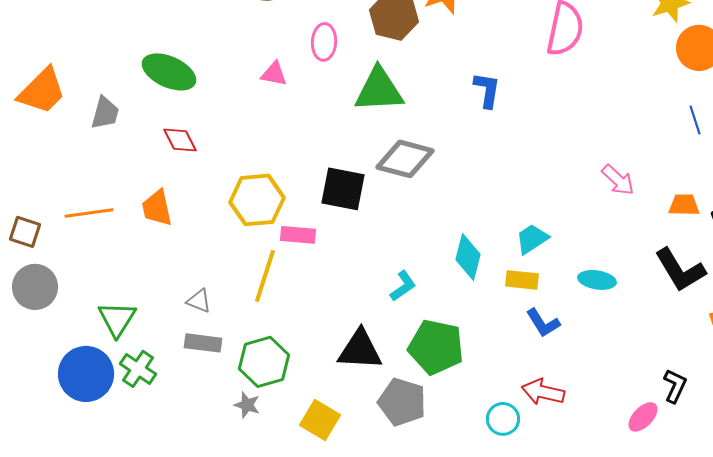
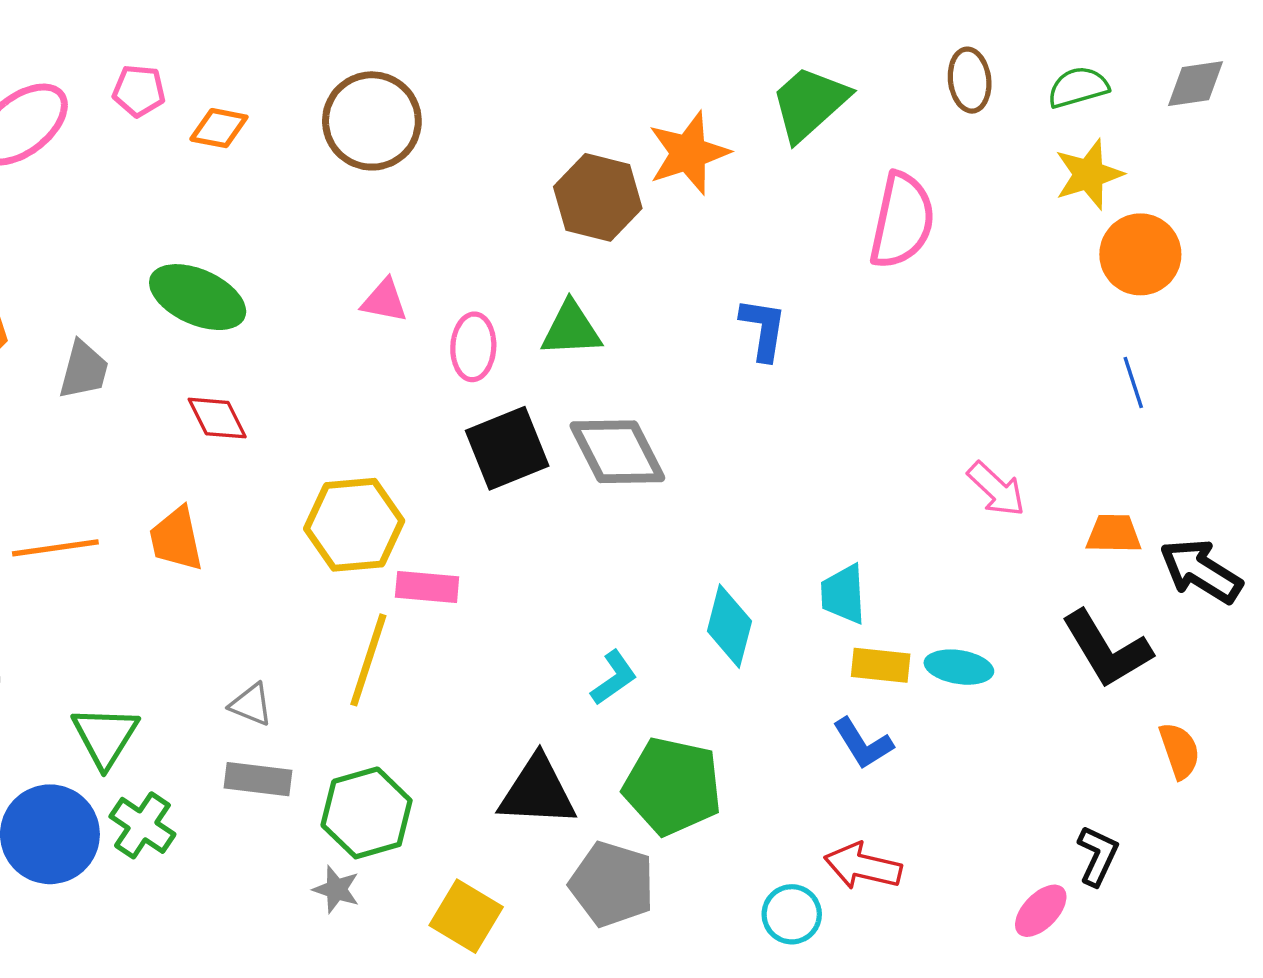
pink ellipse: (324, 42) -> (473, 347), moved
green triangle: (379, 90) -> (571, 329), size x0.7
gray diamond: (405, 159) -> (617, 452), turned 48
black square: (343, 189) -> (507, 448), moved, turned -33
cyan trapezoid: (532, 239) -> (843, 594), turned -60
yellow rectangle: (522, 280) -> (881, 665), moved

